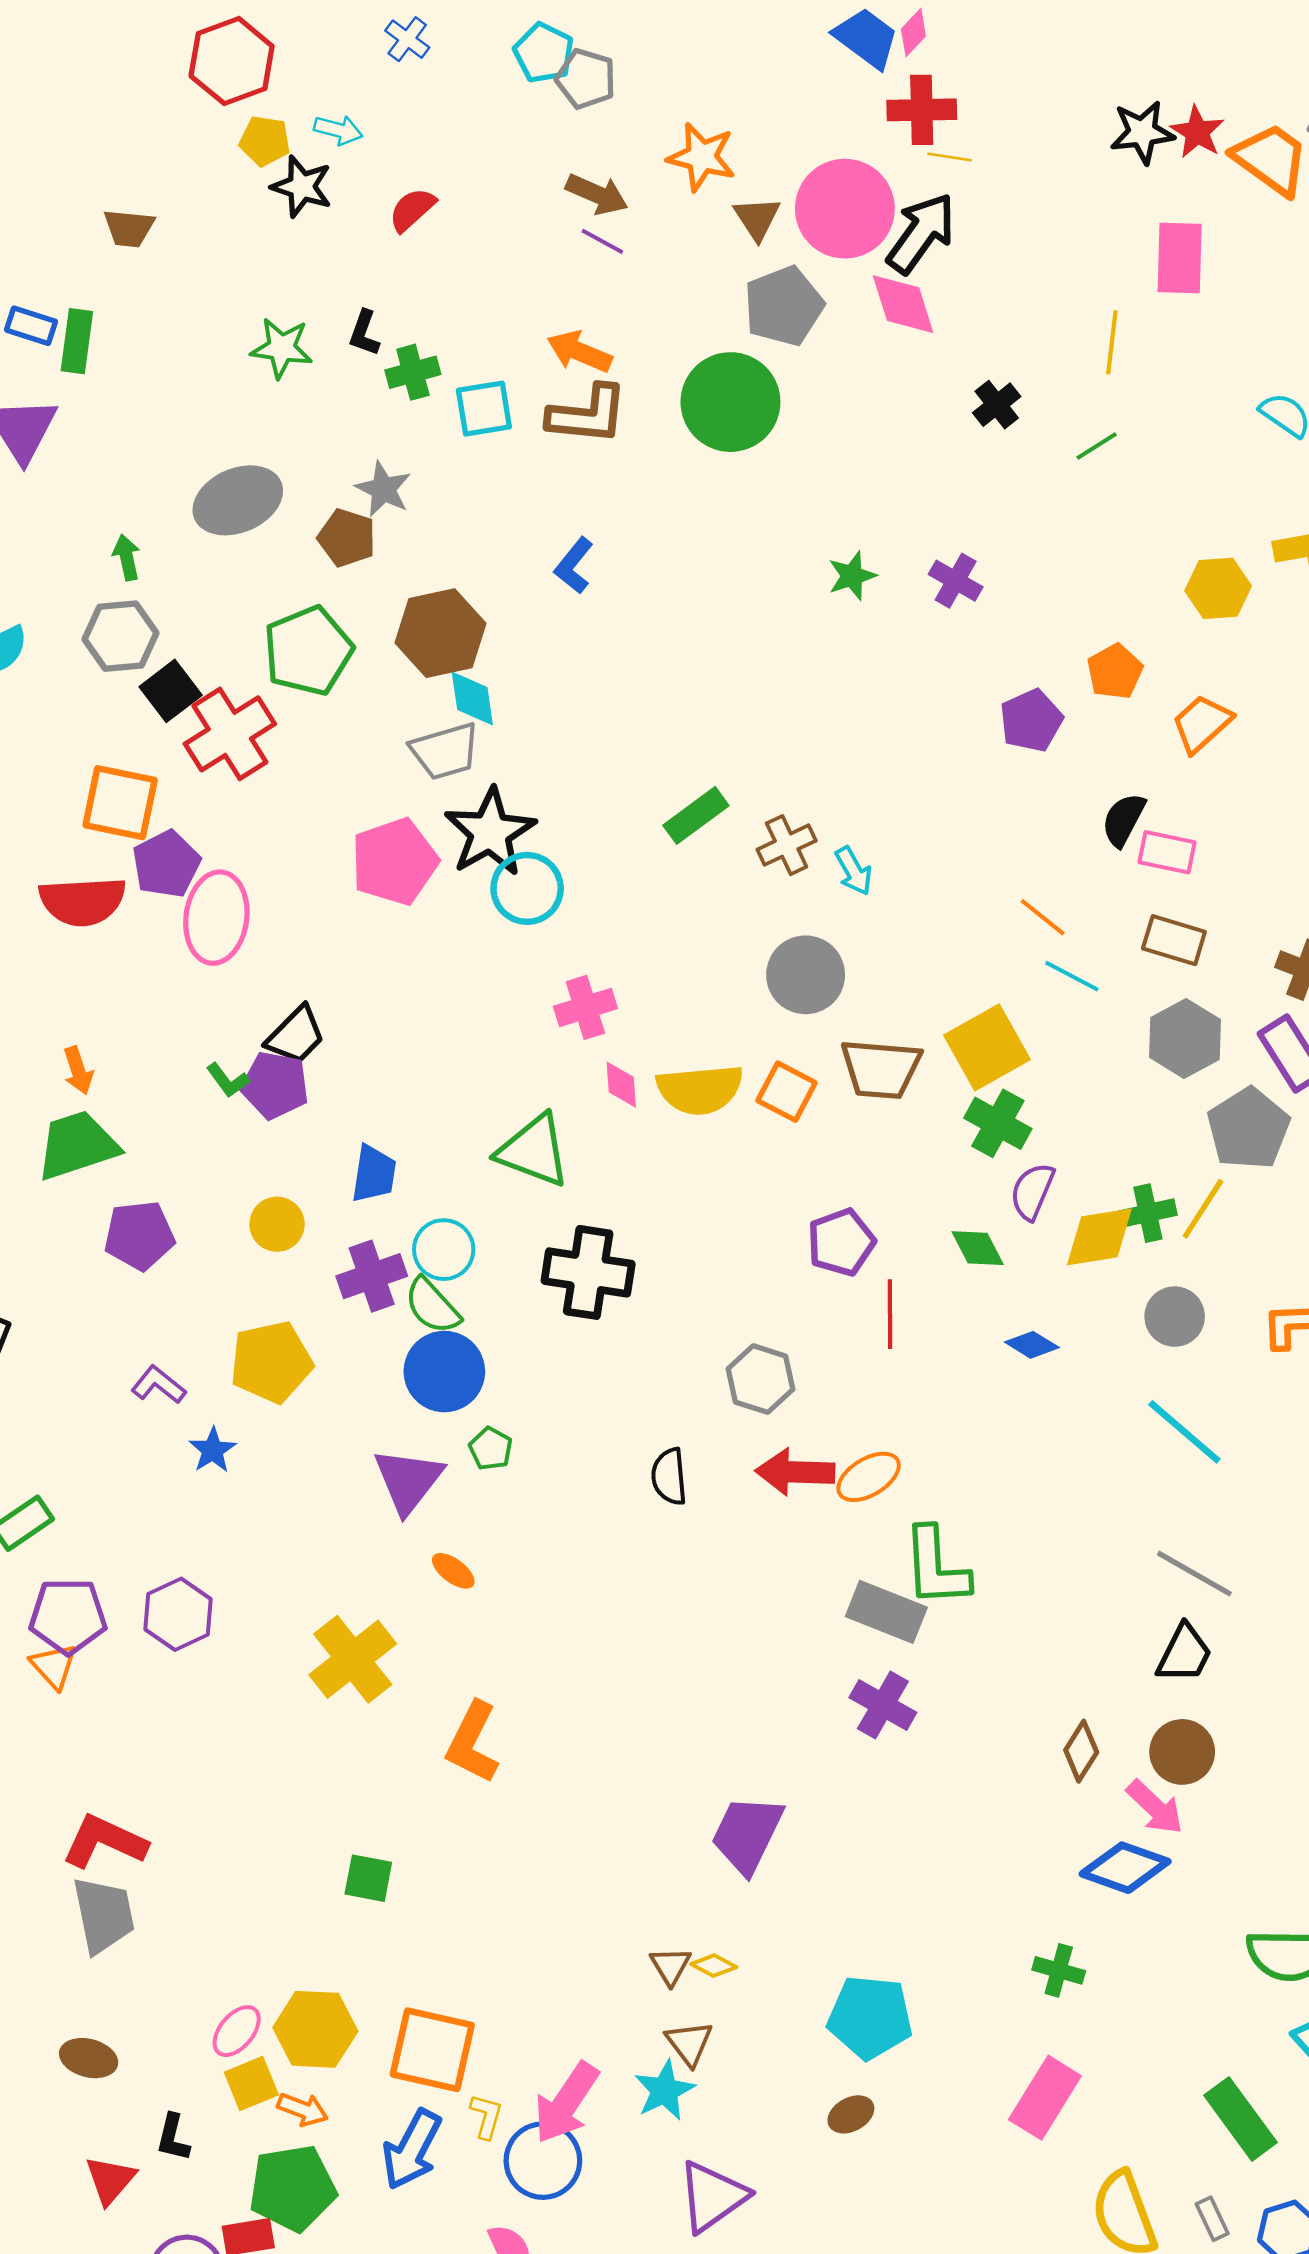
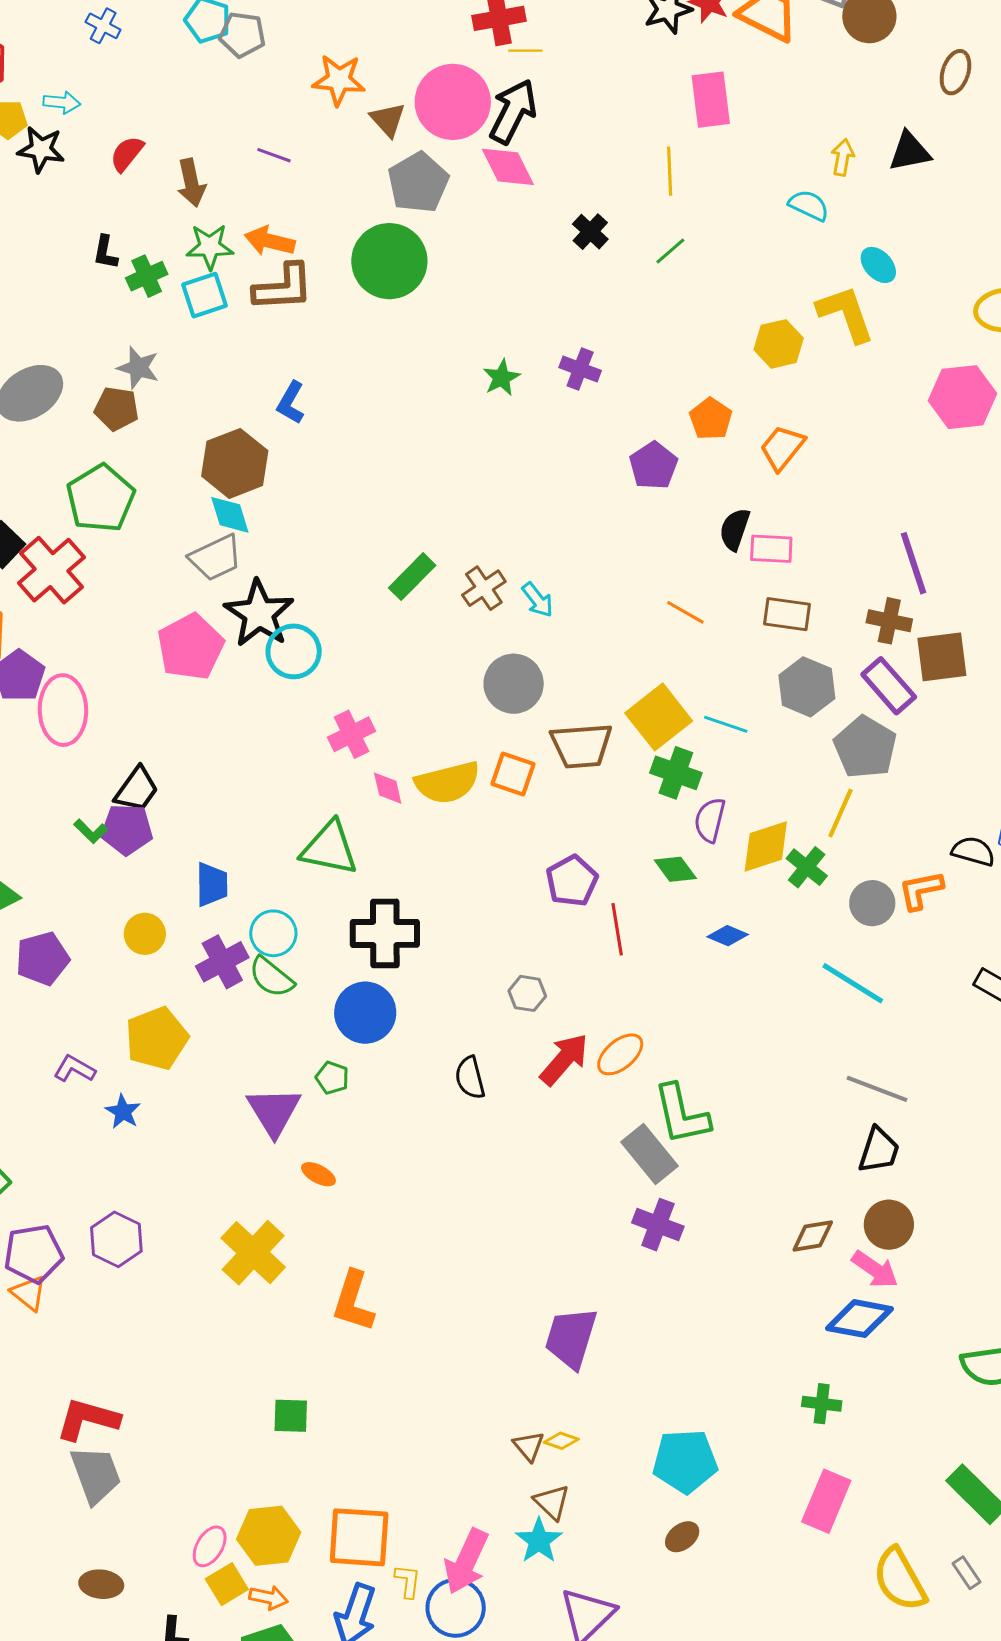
brown arrow: (597, 194) -> (191, 183), moved, turned 63
green star: (282, 348) -> (210, 247), moved
brown hexagon: (440, 633) -> (235, 463), moved
cyan line: (1072, 976) -> (726, 724), moved
green cross: (1148, 1213) -> (807, 867), moved, turned -30
gray circle: (1175, 1317) -> (872, 903), moved
blue circle: (444, 1372) -> (365, 1013), moved
gray hexagon: (760, 1379) -> (527, 993), size x0.7
red arrow: (795, 1472) -> (564, 1059), turned 138
gray rectangle: (886, 1612) -> (649, 1154), turned 38
brown diamond: (1081, 1751) -> (813, 1236), turned 57

